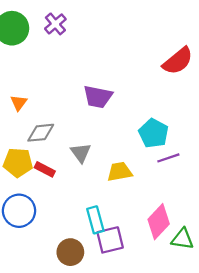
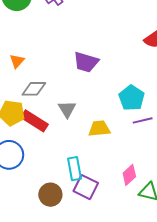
red rectangle: (45, 169) -> (34, 121), size x1.5
pink diamond: (159, 222) -> (129, 175), size x0.7
purple square: (110, 240) -> (86, 187), turned 35

